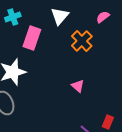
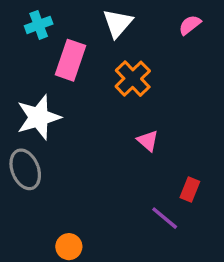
orange cross: (82, 41) -> (133, 79), moved
red rectangle: (108, 122) -> (190, 190), moved

